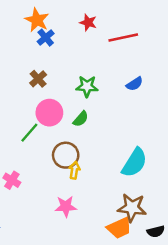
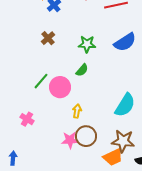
blue semicircle: (134, 84) -> (125, 42), size x1.6
pink circle: (49, 113) -> (60, 87), moved
brown circle: (66, 155) -> (86, 136), moved

